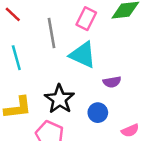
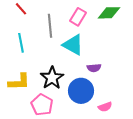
blue circle: (98, 113) -> (81, 91), size x1.6

